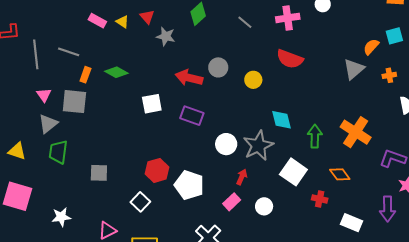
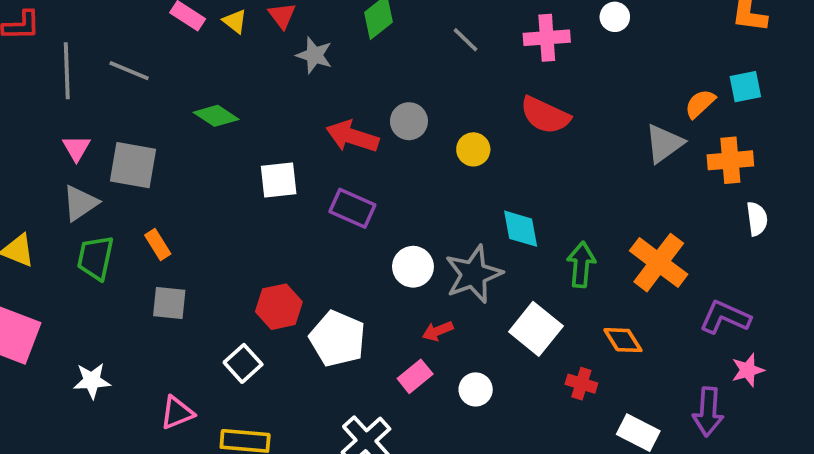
orange rectangle: (85, 75) -> (158, 244), moved, turned -56
orange cross: (389, 75) -> (730, 160), size x1.6
red arrow: (242, 177) -> (438, 331), turned -140

